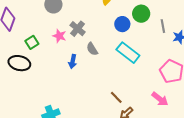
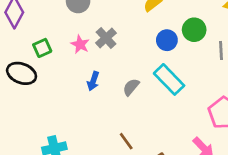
gray semicircle: (92, 49) -> (131, 87), moved, turned 64
brown line: (116, 97) -> (126, 141), moved

